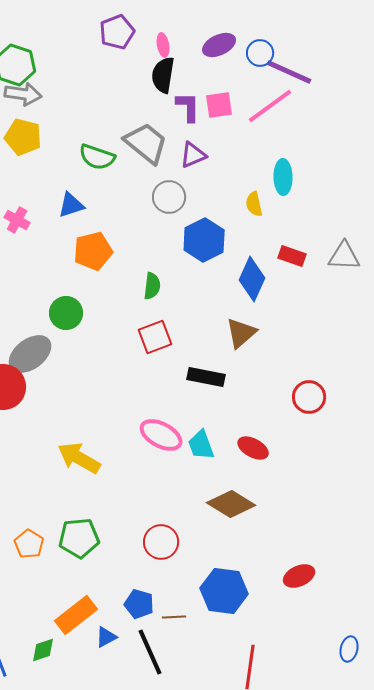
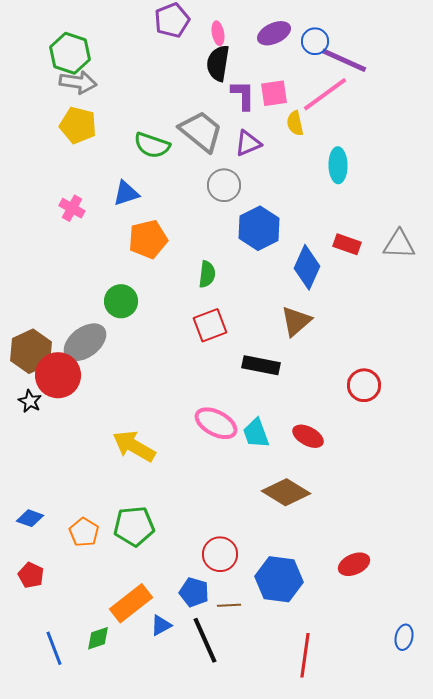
yellow semicircle: (254, 204) -> (295, 123), moved
red circle: (161, 542) -> (220, 554), moved

